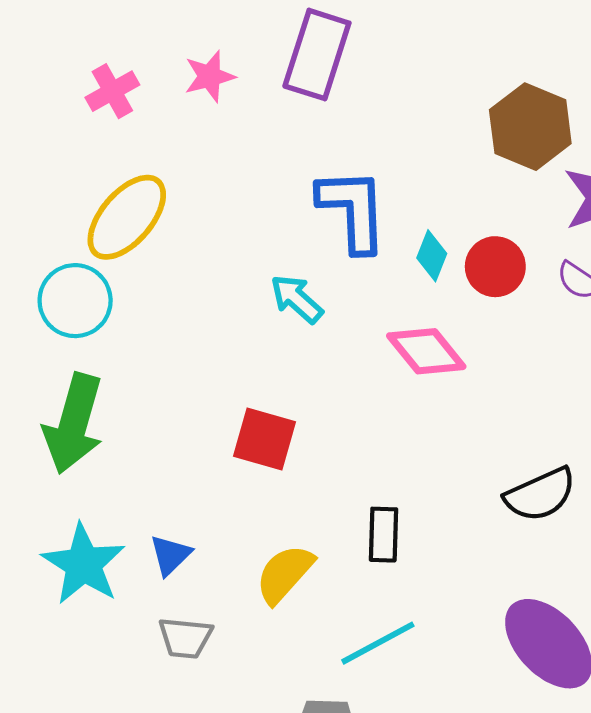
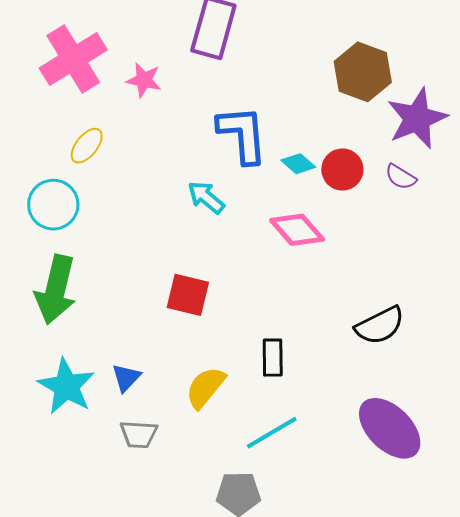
pink star: (210, 76) -> (144, 80), moved, turned 30
pink cross: (112, 91) -> (73, 59), size x1.8
yellow ellipse: (127, 217) -> (87, 146), size x0.6
cyan diamond: (432, 256) -> (298, 164), turned -68

